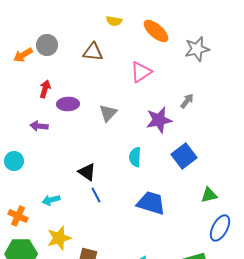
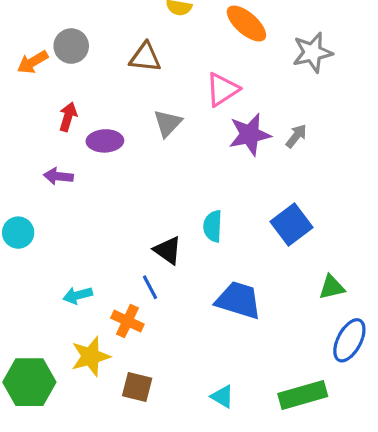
gray triangle: (108, 113) -> (168, 123), moved
purple star: (159, 120) -> (250, 134), moved
black triangle: (87, 172) -> (168, 250), moved
orange cross: (18, 216) -> (127, 321), moved

